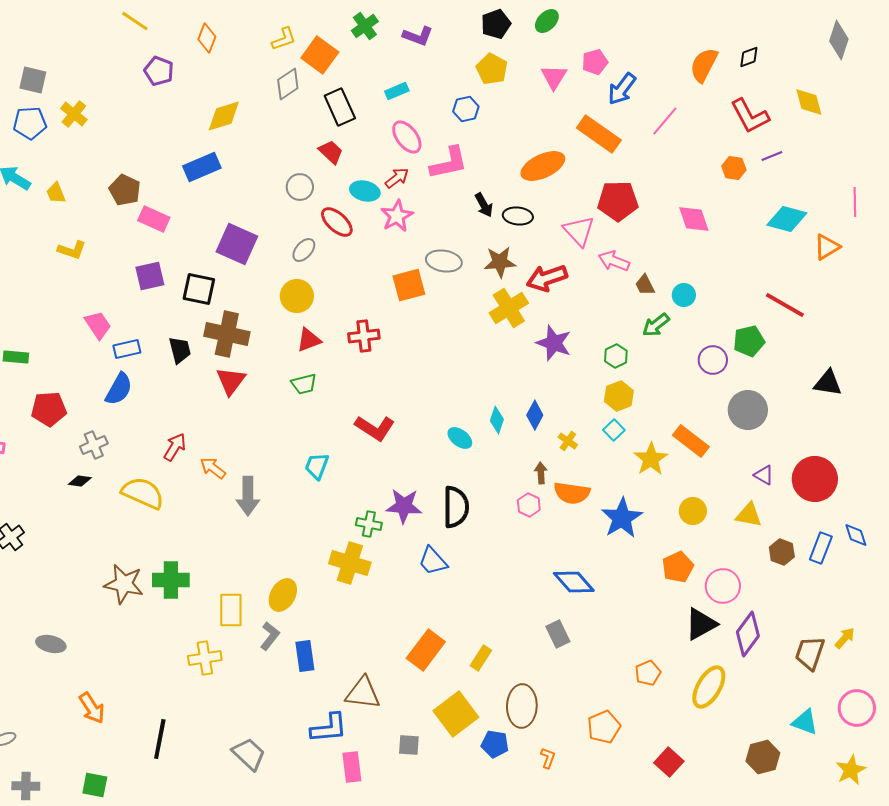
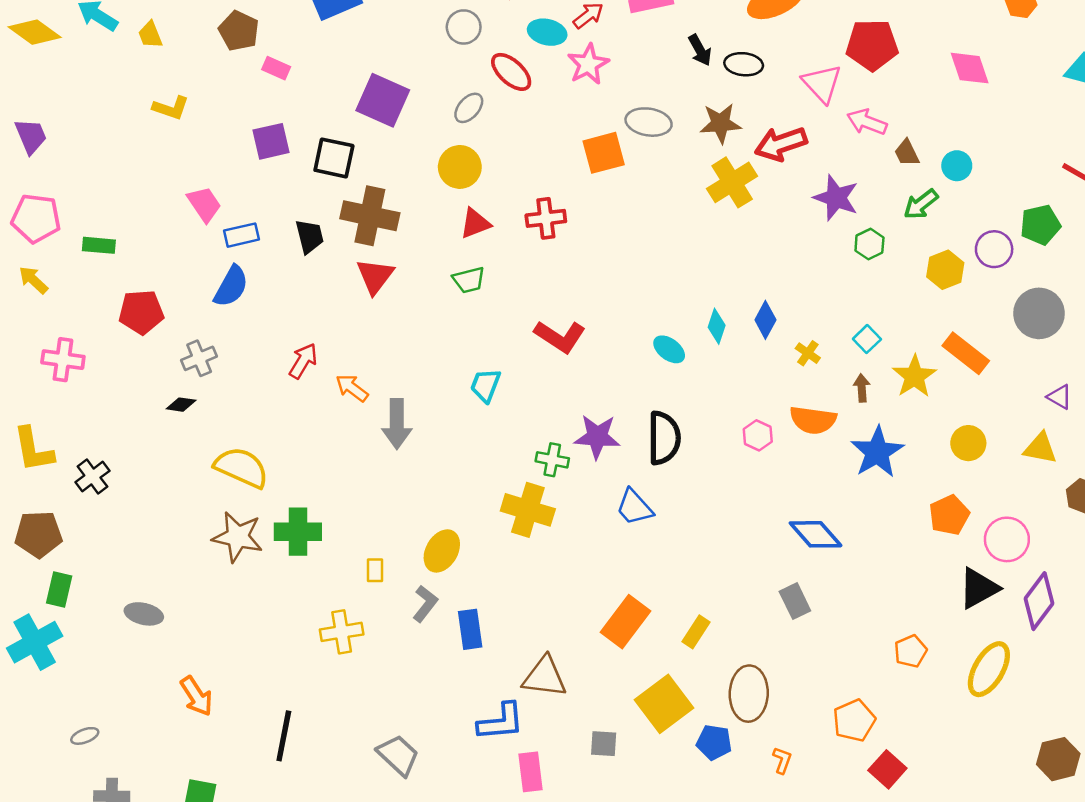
pink rectangle: (154, 219) -> (276, 68), size x0.7
purple star: (554, 343) -> (836, 198), moved
yellow hexagon: (619, 396) -> (945, 270), moved
brown arrow: (541, 473) -> (862, 388), moved
yellow semicircle: (143, 493) -> (241, 468), moved
yellow rectangle: (231, 610) -> (375, 570), size x0.6
red square: (669, 762) -> (887, 769), moved

